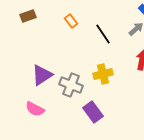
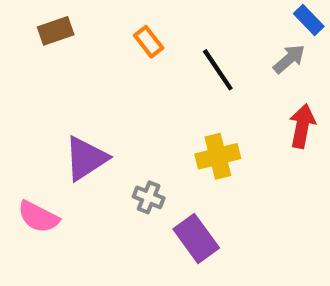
gray cross: (71, 85) -> (149, 197), moved, size x0.6
pink semicircle: (35, 109) -> (38, 217), moved

